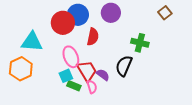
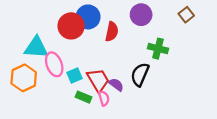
purple circle: (111, 13) -> (141, 15), moved
red semicircle: (93, 37) -> (112, 32), moved
pink ellipse: (71, 57) -> (54, 64), moved
cyan square: (66, 76) -> (74, 76), moved

